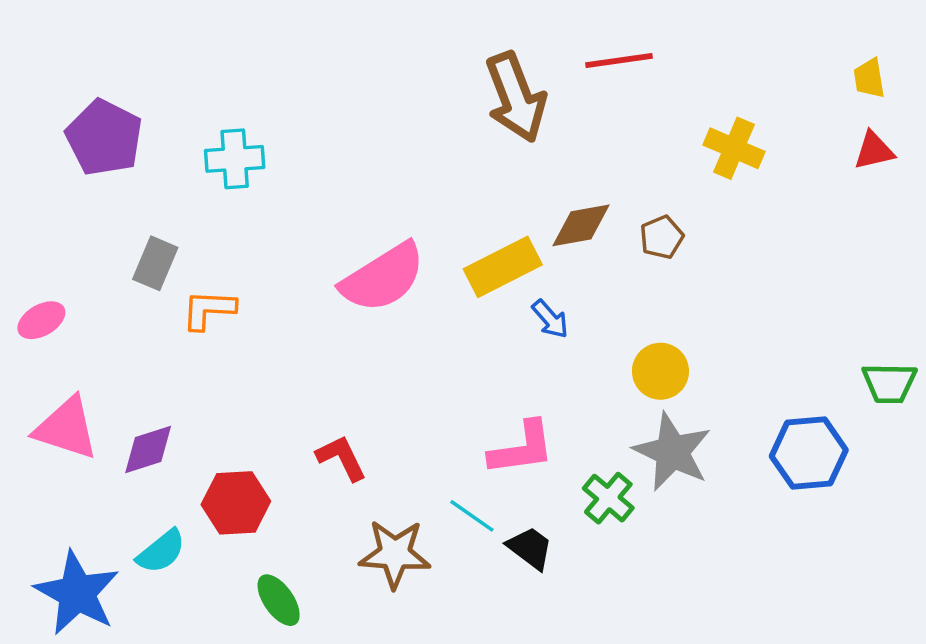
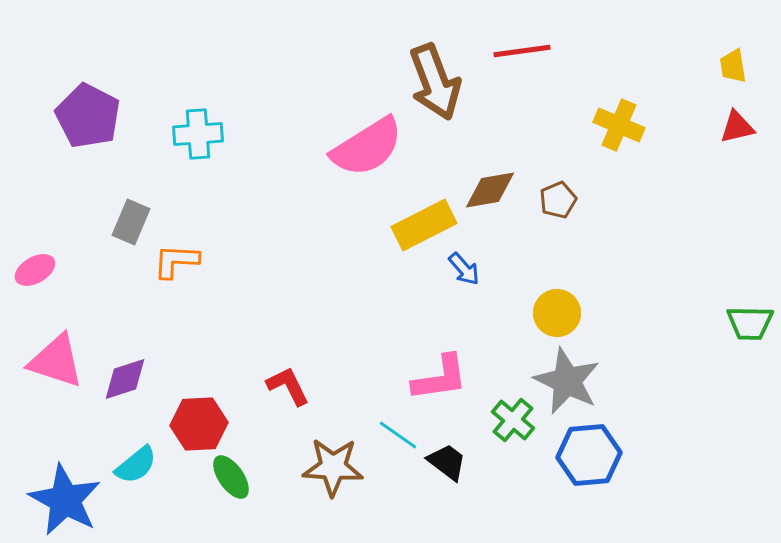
pink semicircle: (383, 278) -> (367, 147), moved
blue hexagon: (809, 453) -> (589, 455), moved
green ellipse: (279, 600) -> (231, 477), moved

